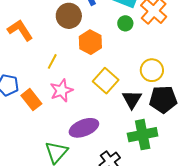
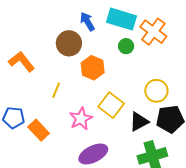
pink star: (61, 90) -> (81, 119), moved
black triangle: (132, 99) -> (139, 122), turned 35

